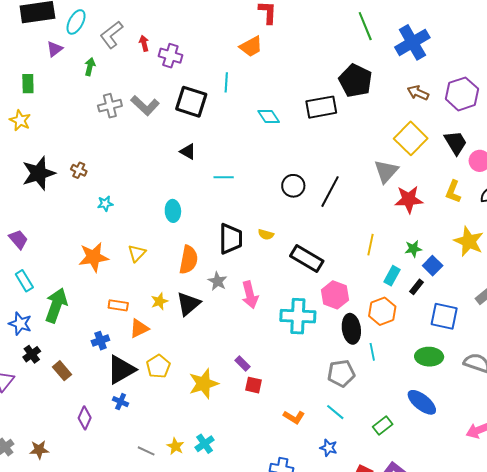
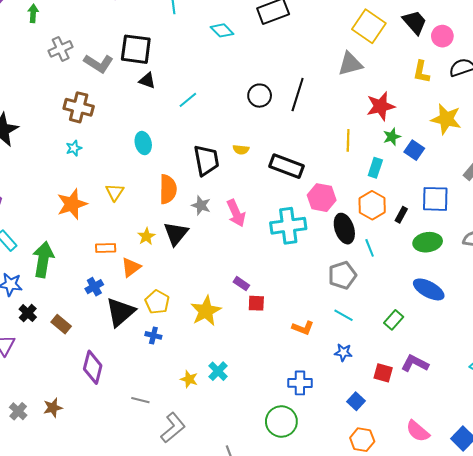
black square: (191, 102) -> (136, 49), moved
gray L-shape: (145, 105) -> (99, 63), moved
brown cross: (79, 170) -> (79, 107), moved, size x1.8
gray triangle: (386, 171) -> (350, 64), turned 44
cyan line: (224, 177) -> (188, 100), turned -30
red star: (409, 199) -> (381, 106), moved
black rectangle: (416, 287) -> (401, 215), moved
blue cross: (121, 402) -> (153, 335), moved
purple diamond: (85, 418) -> (93, 367), size x1.4
gray line: (146, 451) -> (140, 400), moved

